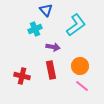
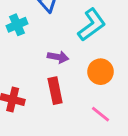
cyan cross: (35, 29) -> (17, 25), moved
orange circle: (80, 66) -> (101, 72), moved

